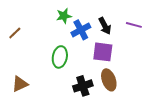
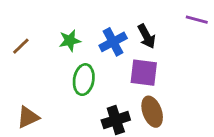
green star: (64, 16) -> (70, 40), moved
purple line: (134, 25) -> (197, 20), moved

